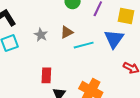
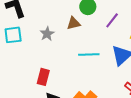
brown triangle: (67, 32) -> (74, 23), moved

